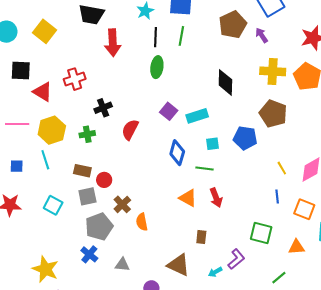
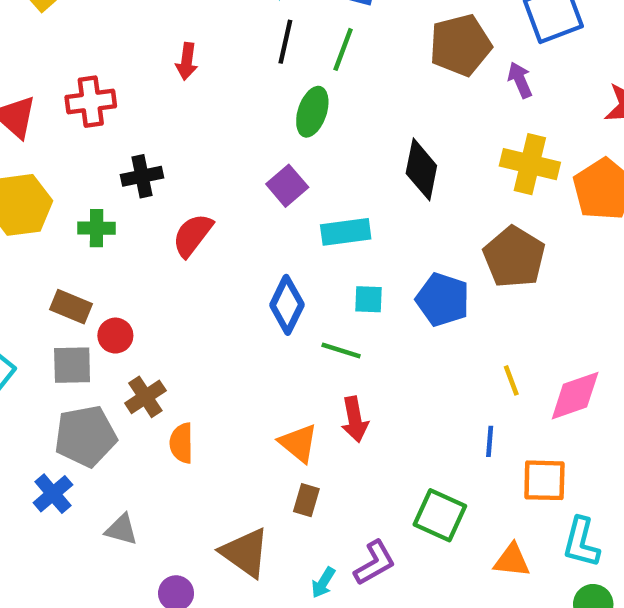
red arrow: (113, 43) -> (187, 61), moved, size x0.6
green ellipse: (157, 67) -> (312, 112), moved
purple square: (169, 111) -> (287, 186), moved
orange triangle: (188, 198) -> (298, 443), moved
orange square: (304, 209) -> (544, 480), turned -30
cyan arrow: (215, 272) -> (323, 583), turned -40

